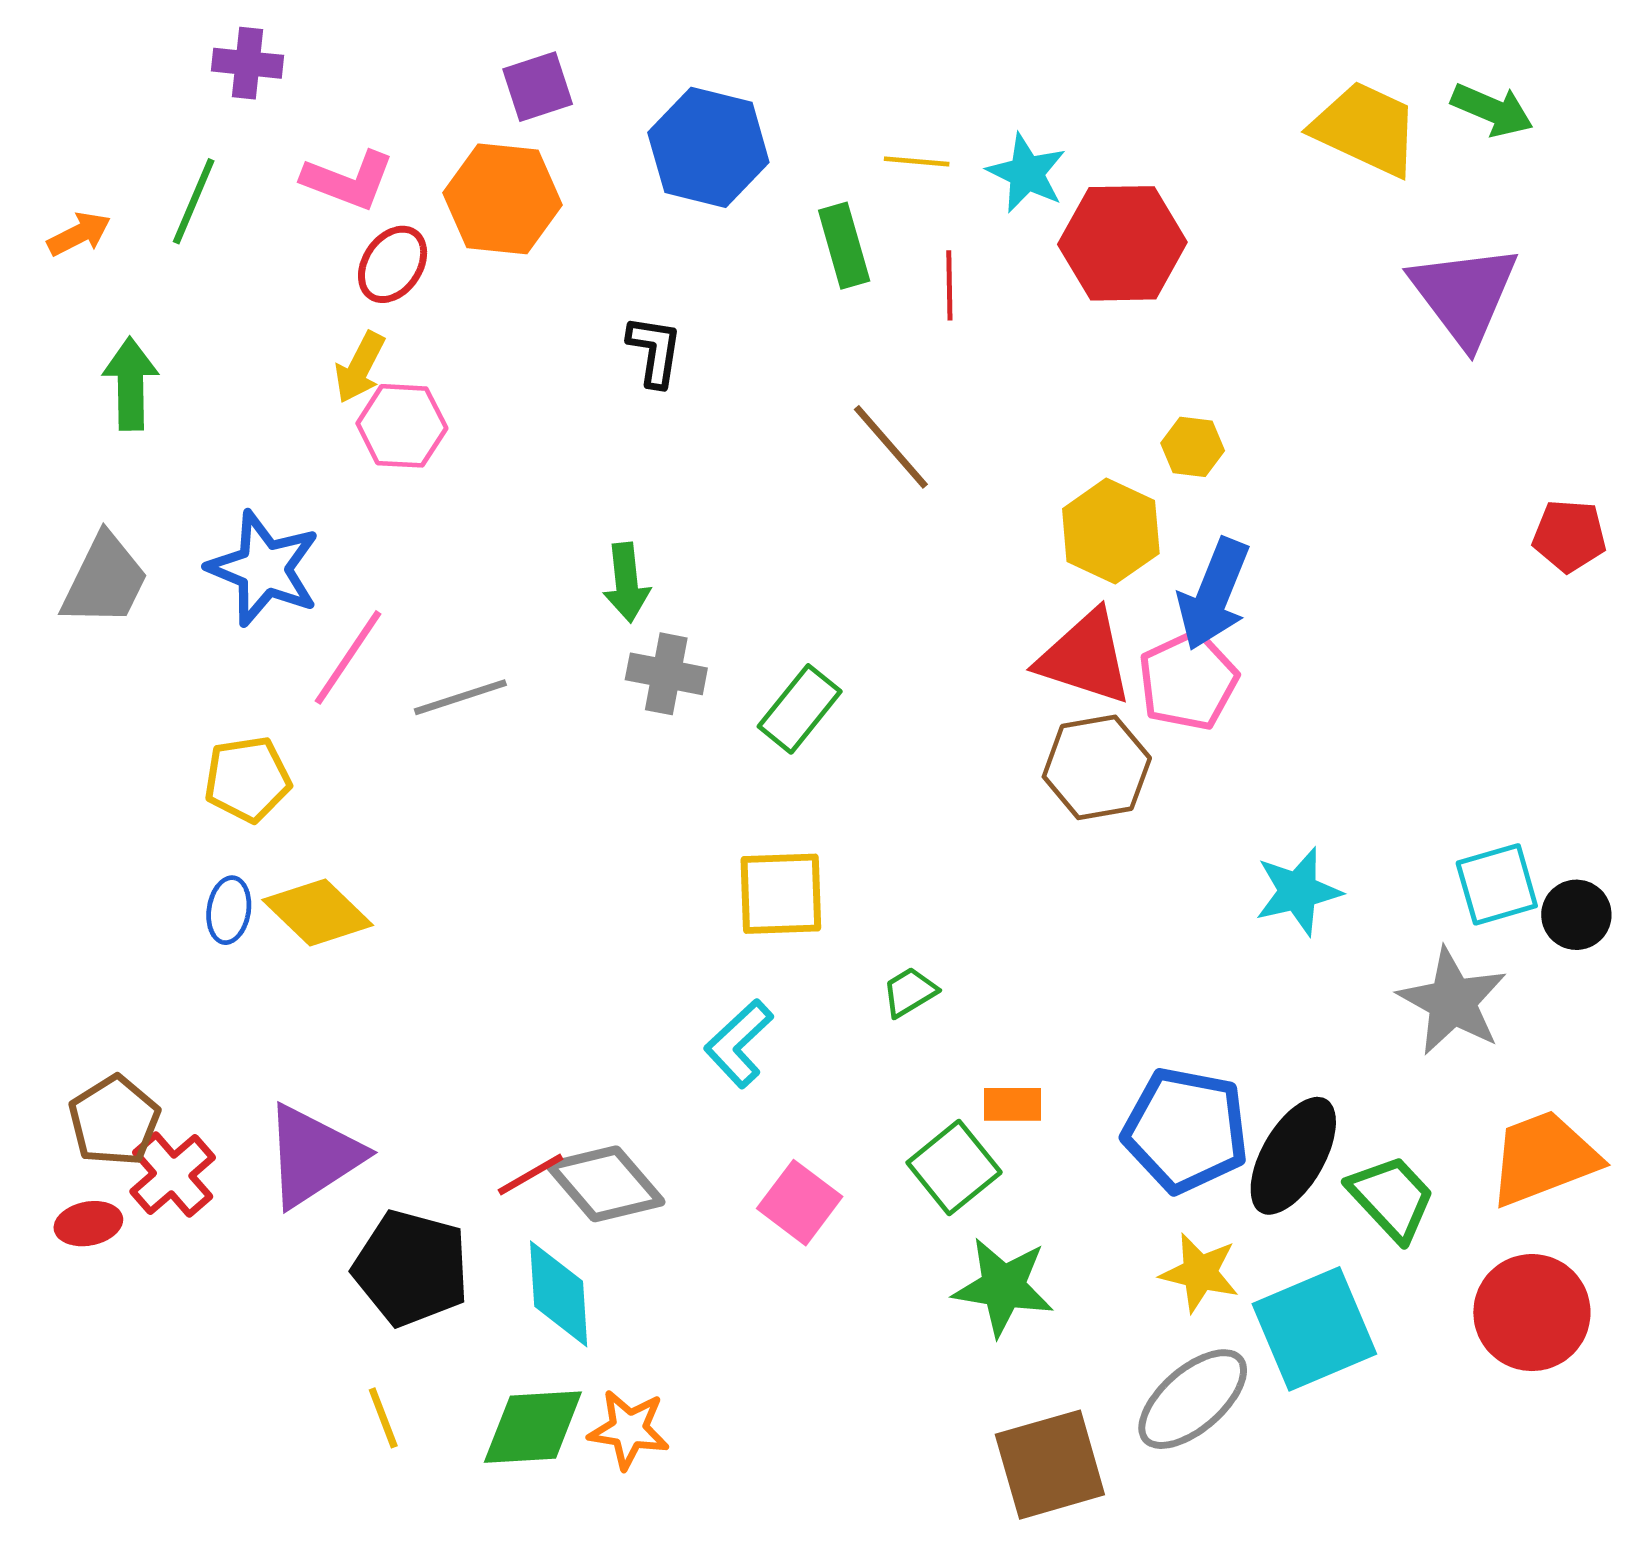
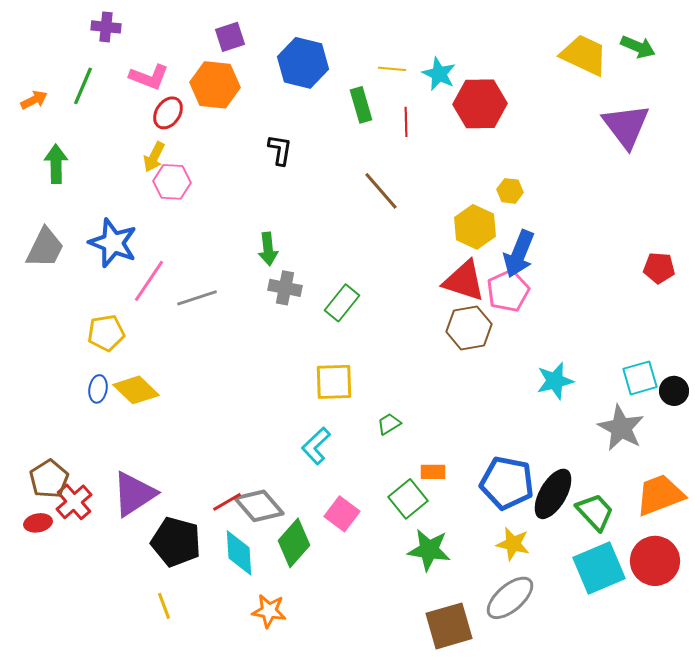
red pentagon: (1569, 536) -> (659, 268), moved
cyan square: (1314, 1329) -> (599, 568), moved
green diamond: (533, 1427) -> (294, 543), moved, turned -45

